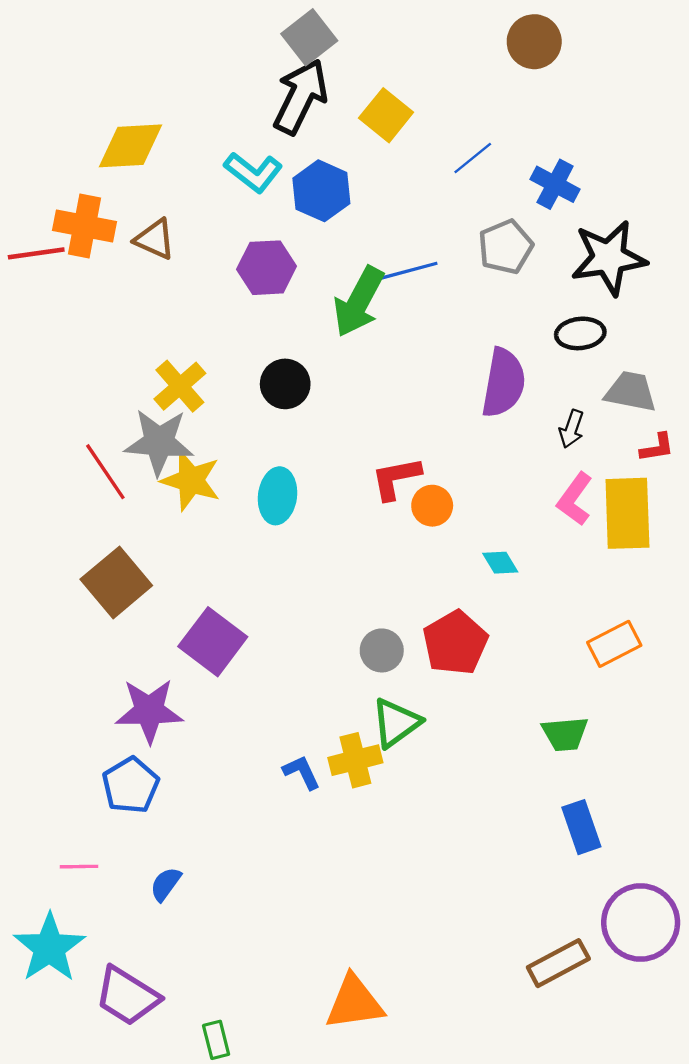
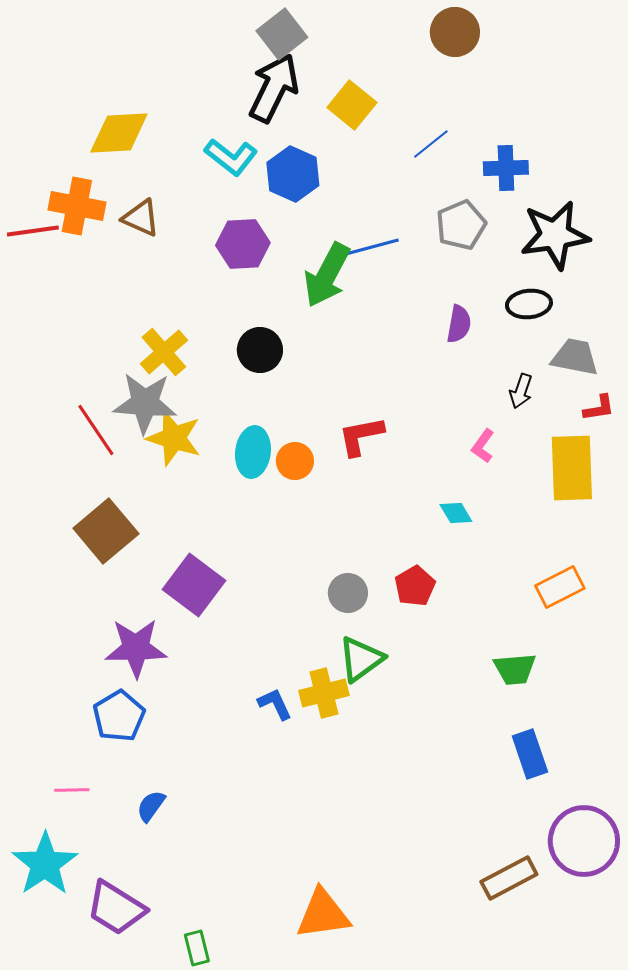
brown circle: (534, 42) -> (455, 32), moved
blue cross: (555, 184) -> (506, 168), turned -30
purple semicircle: (503, 383) -> (459, 324), moved, size x0.6
pink L-shape: (575, 499) -> (483, 446), moved, size x0.7
orange circle: (432, 506) -> (295, 461), moved
red pentagon: (455, 643) -> (415, 586), size x0.7

